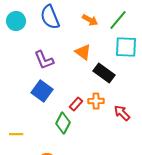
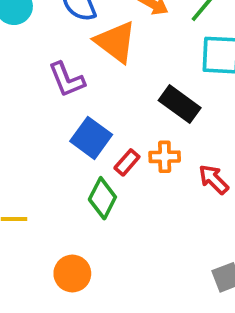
orange triangle: (83, 52) -> (116, 42), moved, size x1.4
blue square: (42, 91) -> (91, 138), moved

